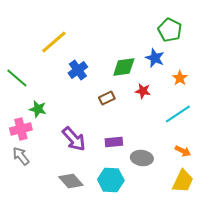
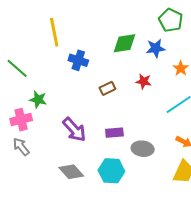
yellow line: (54, 42) -> (54, 32), turned -60
blue star: (155, 58) -> (156, 48), turned -30
green diamond: (124, 67) -> (124, 43), moved
blue cross: (78, 70) -> (78, 60), turned -36

